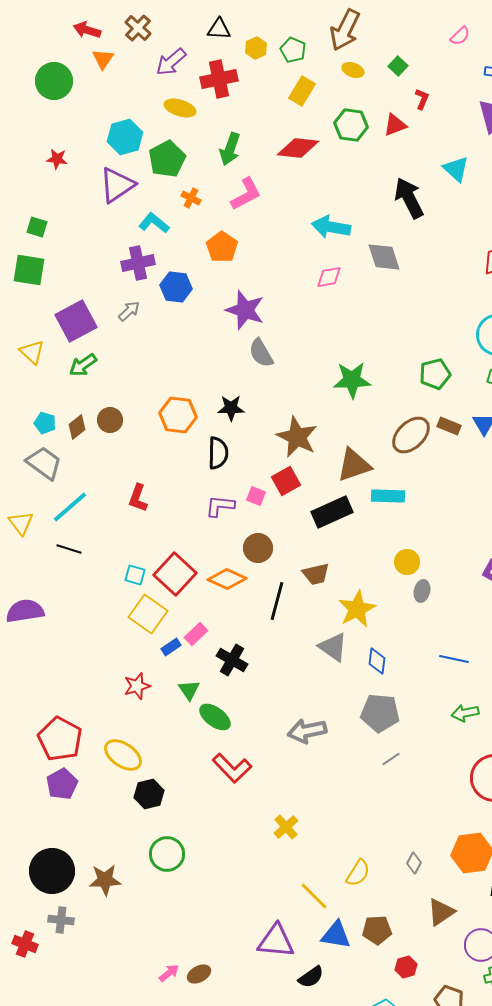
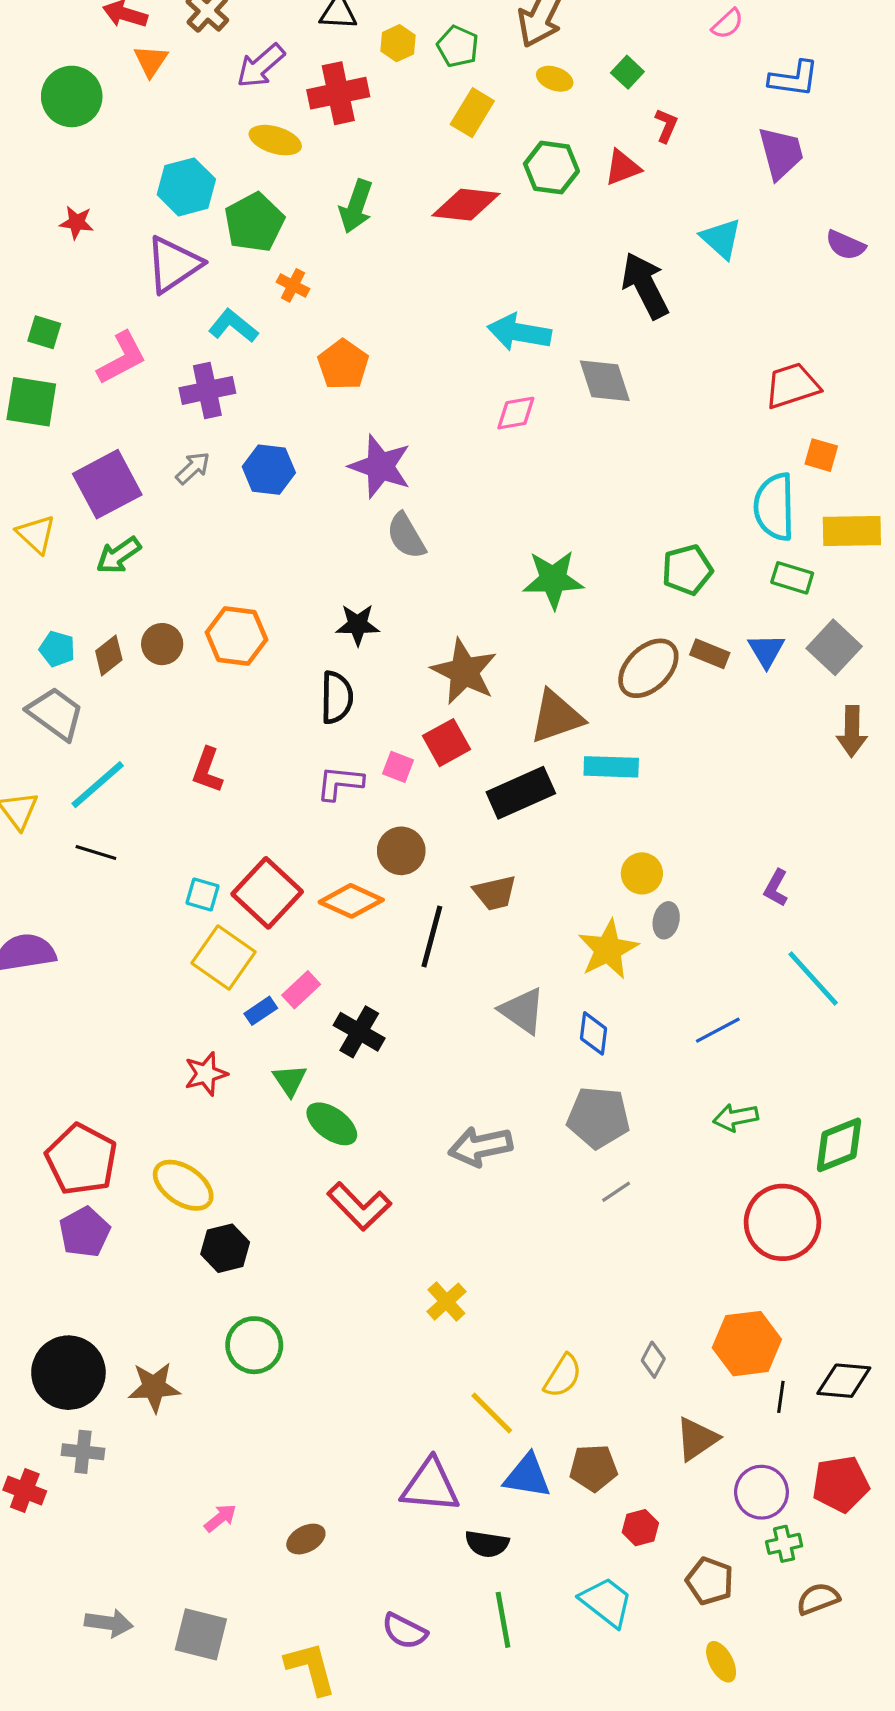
pink L-shape: (246, 194) -> (122, 358), moved
blue hexagon: (176, 287) -> (269, 470), moved
orange hexagon: (178, 415) -> (236, 636), moved
yellow star: (357, 609) -> (608, 949), moved
blue line: (454, 659) -> (718, 1030), turned -40
pink arrow: (169, 973) -> (220, 1518), moved
black semicircle: (311, 977) -> (487, 1544), turned 44

